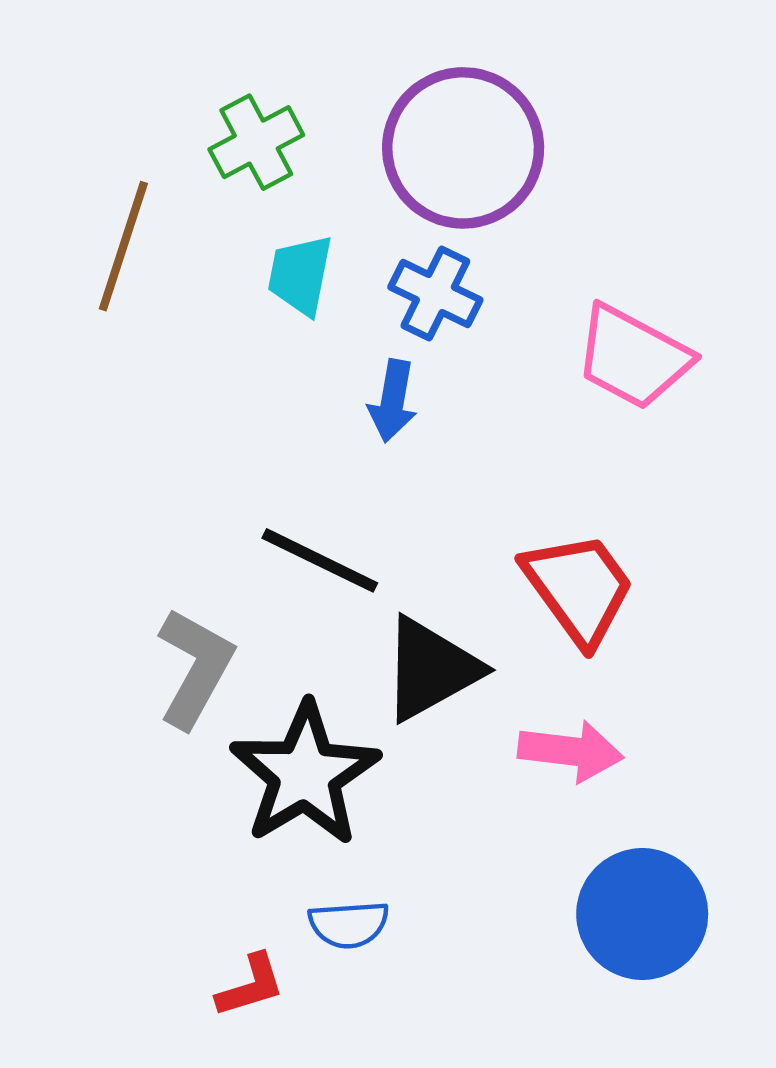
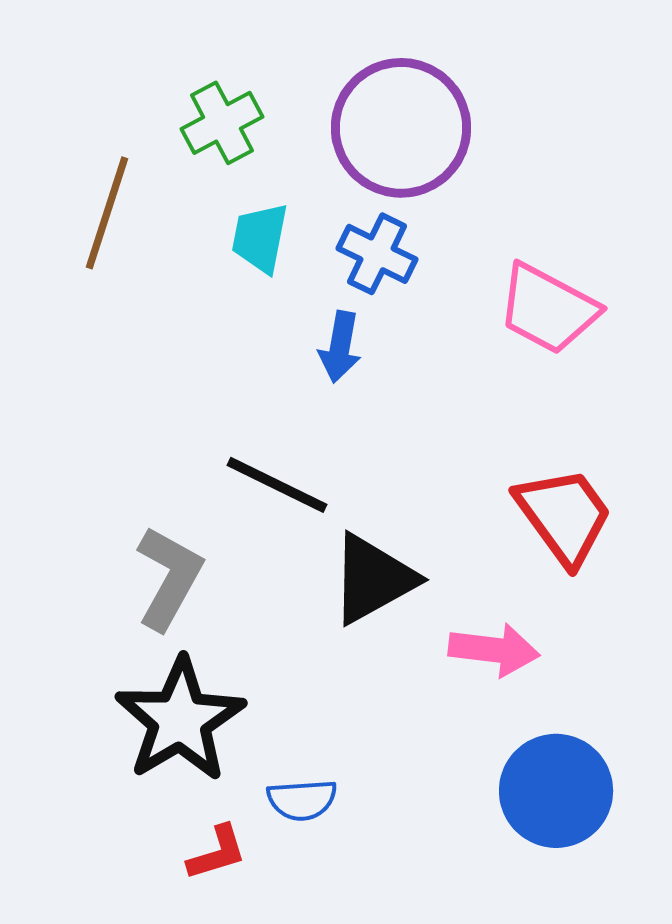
red trapezoid: (579, 588) -> (564, 516), moved
black star: (305, 774) -> (180, 720), moved

